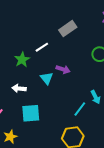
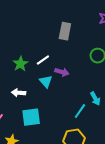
gray rectangle: (68, 29) -> (65, 31), turned -42
white line: (42, 47) -> (43, 60), moved

